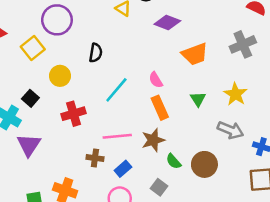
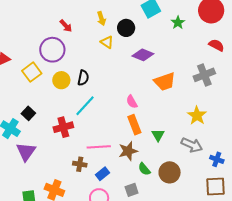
yellow circle: (60, 76) -> (61, 80), moved
cyan line: (116, 90) -> (85, 106), moved
green triangle: (198, 99) -> (158, 135), moved
gray square: (159, 187) -> (132, 190), turned 32

